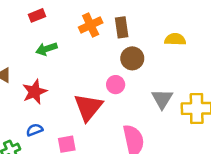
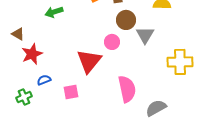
red star: (35, 92) -> (32, 54), moved
gray triangle: (162, 99) -> (145, 35), moved

